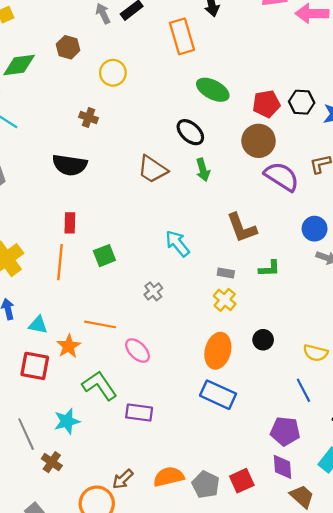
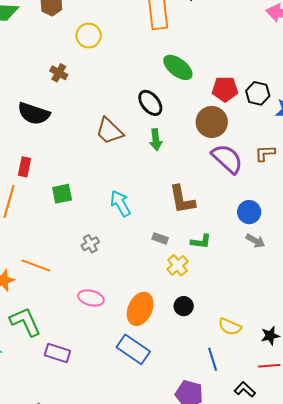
green square: (104, 256) -> (62, 194), moved
yellow cross: (225, 300) -> (178, 265), moved
pink ellipse: (137, 351) -> (91, 298), moved, turned -40

